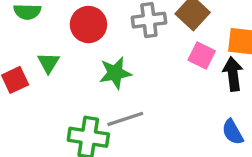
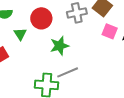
green triangle: (48, 63) -> (20, 34), moved

